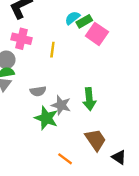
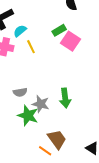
cyan semicircle: (72, 18) -> (20, 31), moved
yellow line: (52, 50) -> (31, 47), moved, turned -32
brown trapezoid: (95, 140) -> (57, 139), moved

